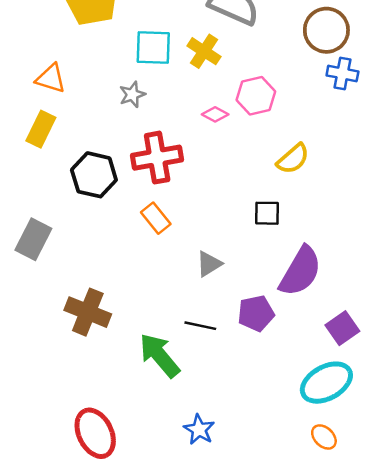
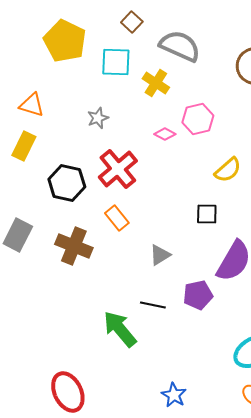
cyan square: (153, 48) -> (116, 62), moved
red cross: (157, 158) -> (118, 169), turned -30
brown cross: (88, 312) -> (74, 246), moved
blue star: (199, 430) -> (174, 395), moved

